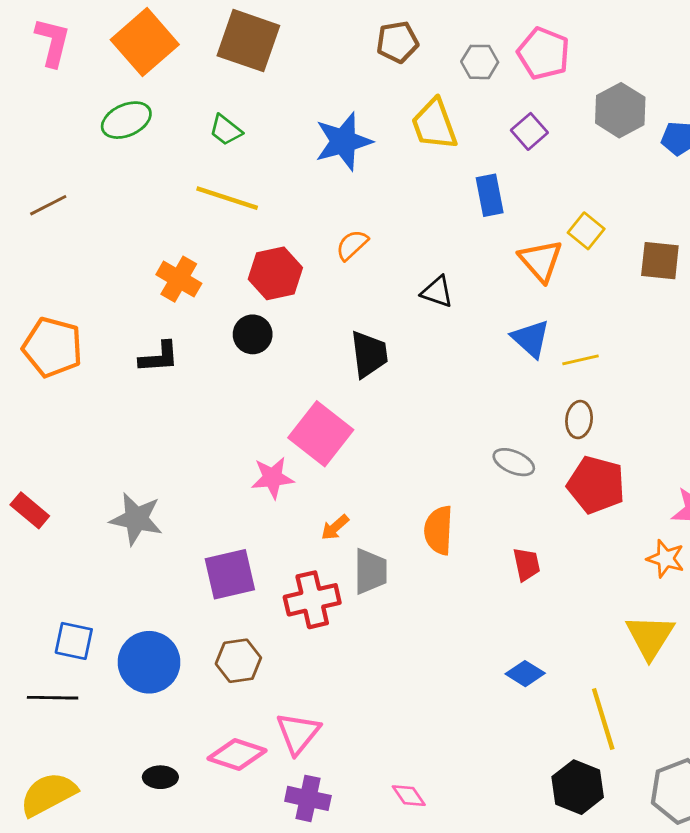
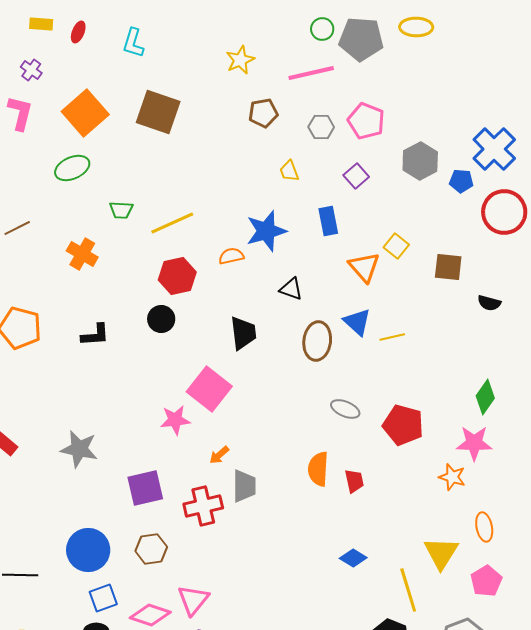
yellow trapezoid: (434, 124) -> (289, 171), size x0.6
green trapezoid: (226, 130) -> (121, 210), moved, turned -35
blue star: (343, 141) -> (266, 231), moved
yellow line: (227, 198) -> (172, 223), moved, turned -42
orange semicircle: (352, 245) -> (231, 256), turned 30
orange cross: (179, 279) -> (82, 254), moved
brown ellipse: (579, 420) -> (317, 341), moved, size x1.5
orange semicircle: (439, 530) -> (318, 469), moved
yellow triangle: (650, 637) -> (441, 553), moved
blue square: (74, 641) -> (103, 598), moved, turned -32

